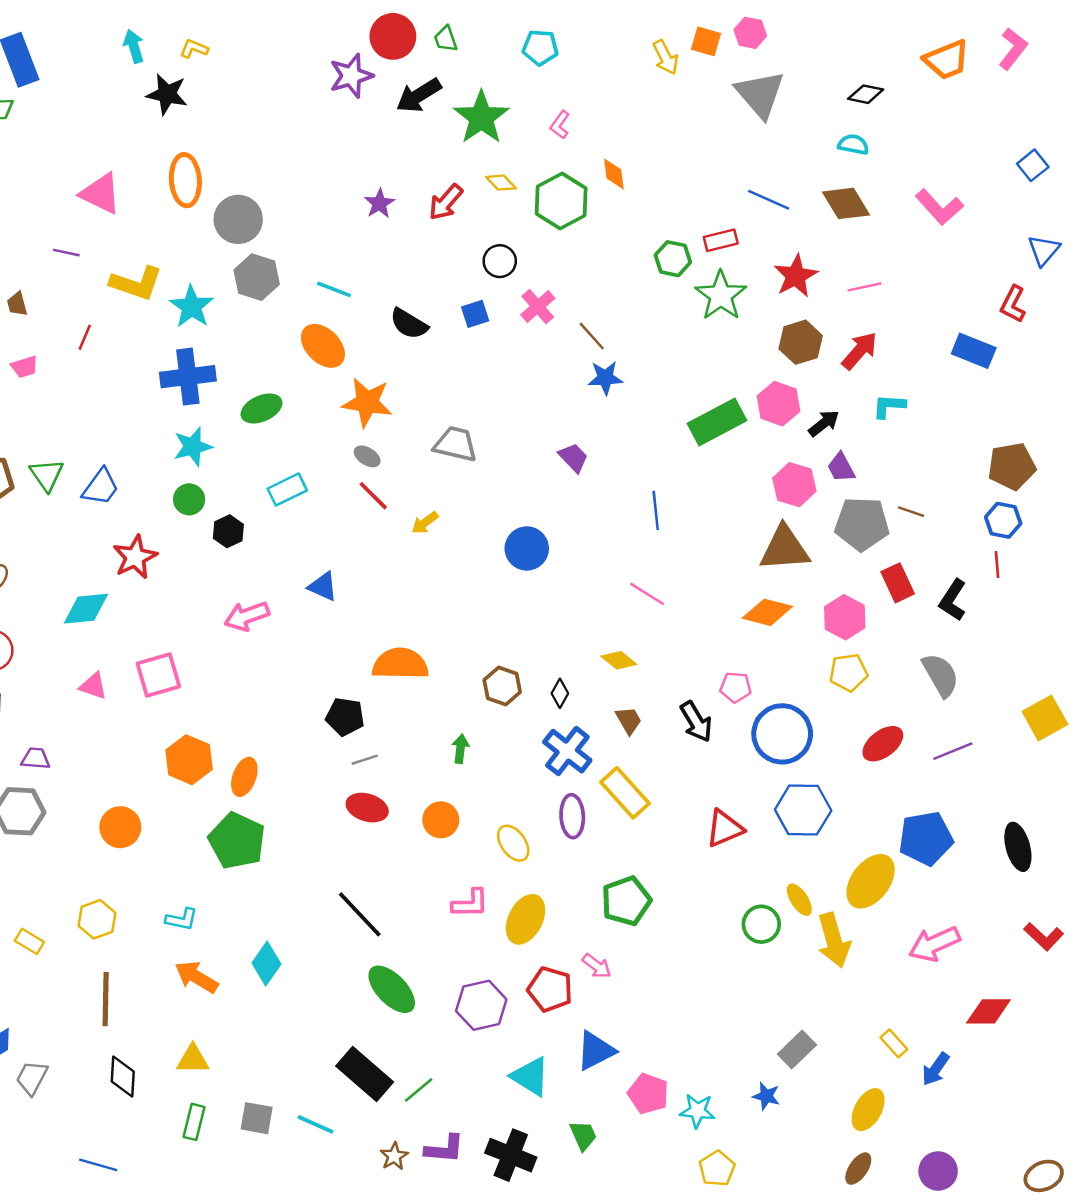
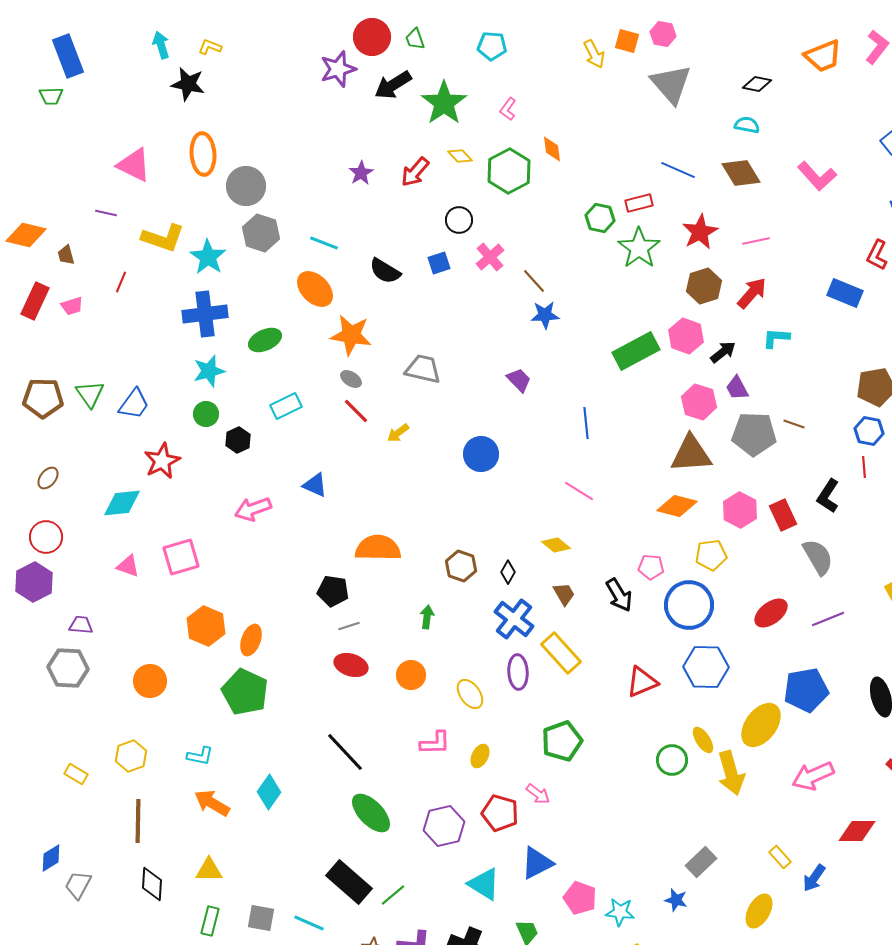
red rectangle: (898, 583) -> (783, 515), moved
yellow pentagon: (848, 672) -> (711, 555), moved
yellow ellipse: (526, 919) -> (480, 756), size x0.6

